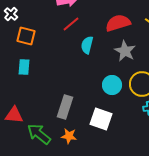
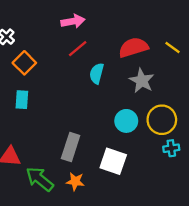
orange square: (26, 36) -> (24, 63), turned 30

